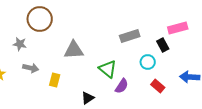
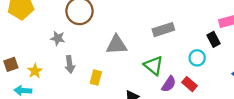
gray rectangle: (130, 36) -> (163, 30), moved
gray arrow: (31, 68) -> (70, 64), turned 70
red rectangle: (158, 86) -> (190, 84), moved

